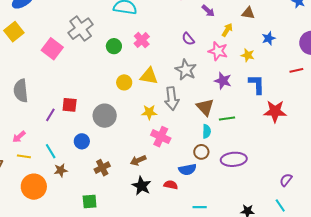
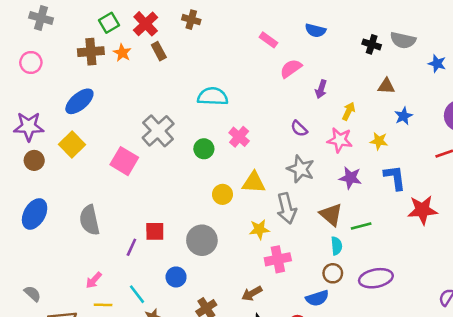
purple arrow: (208, 11) -> (321, 89), turned 72
brown triangle: (248, 13) -> (386, 86), moved
pink cross: (161, 137) -> (278, 259), turned -30

